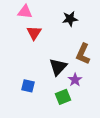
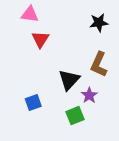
black star: (70, 19) -> (99, 23), moved
blue square: (28, 86) -> (33, 102), turned -32

